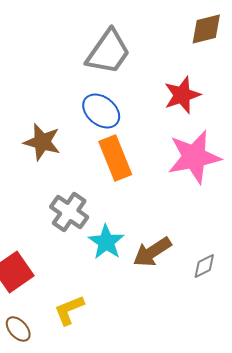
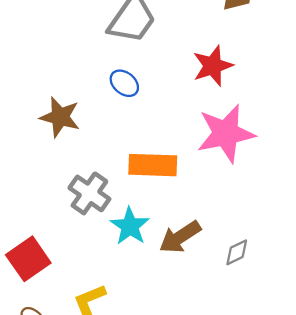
blue ellipse: (101, 111) -> (124, 83), size x0.7
orange rectangle: (115, 158) -> (153, 165), moved, turned -66

